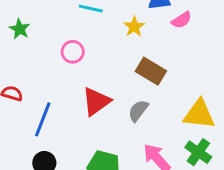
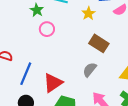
green star: (20, 29) -> (37, 10), moved
red triangle: (96, 101) -> (53, 83), moved

